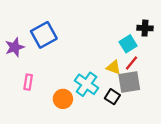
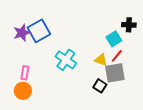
purple star: (15, 47) -> (22, 33), moved
cyan cross: (87, 84) -> (66, 60), moved
orange circle: (63, 99) -> (23, 91), moved

